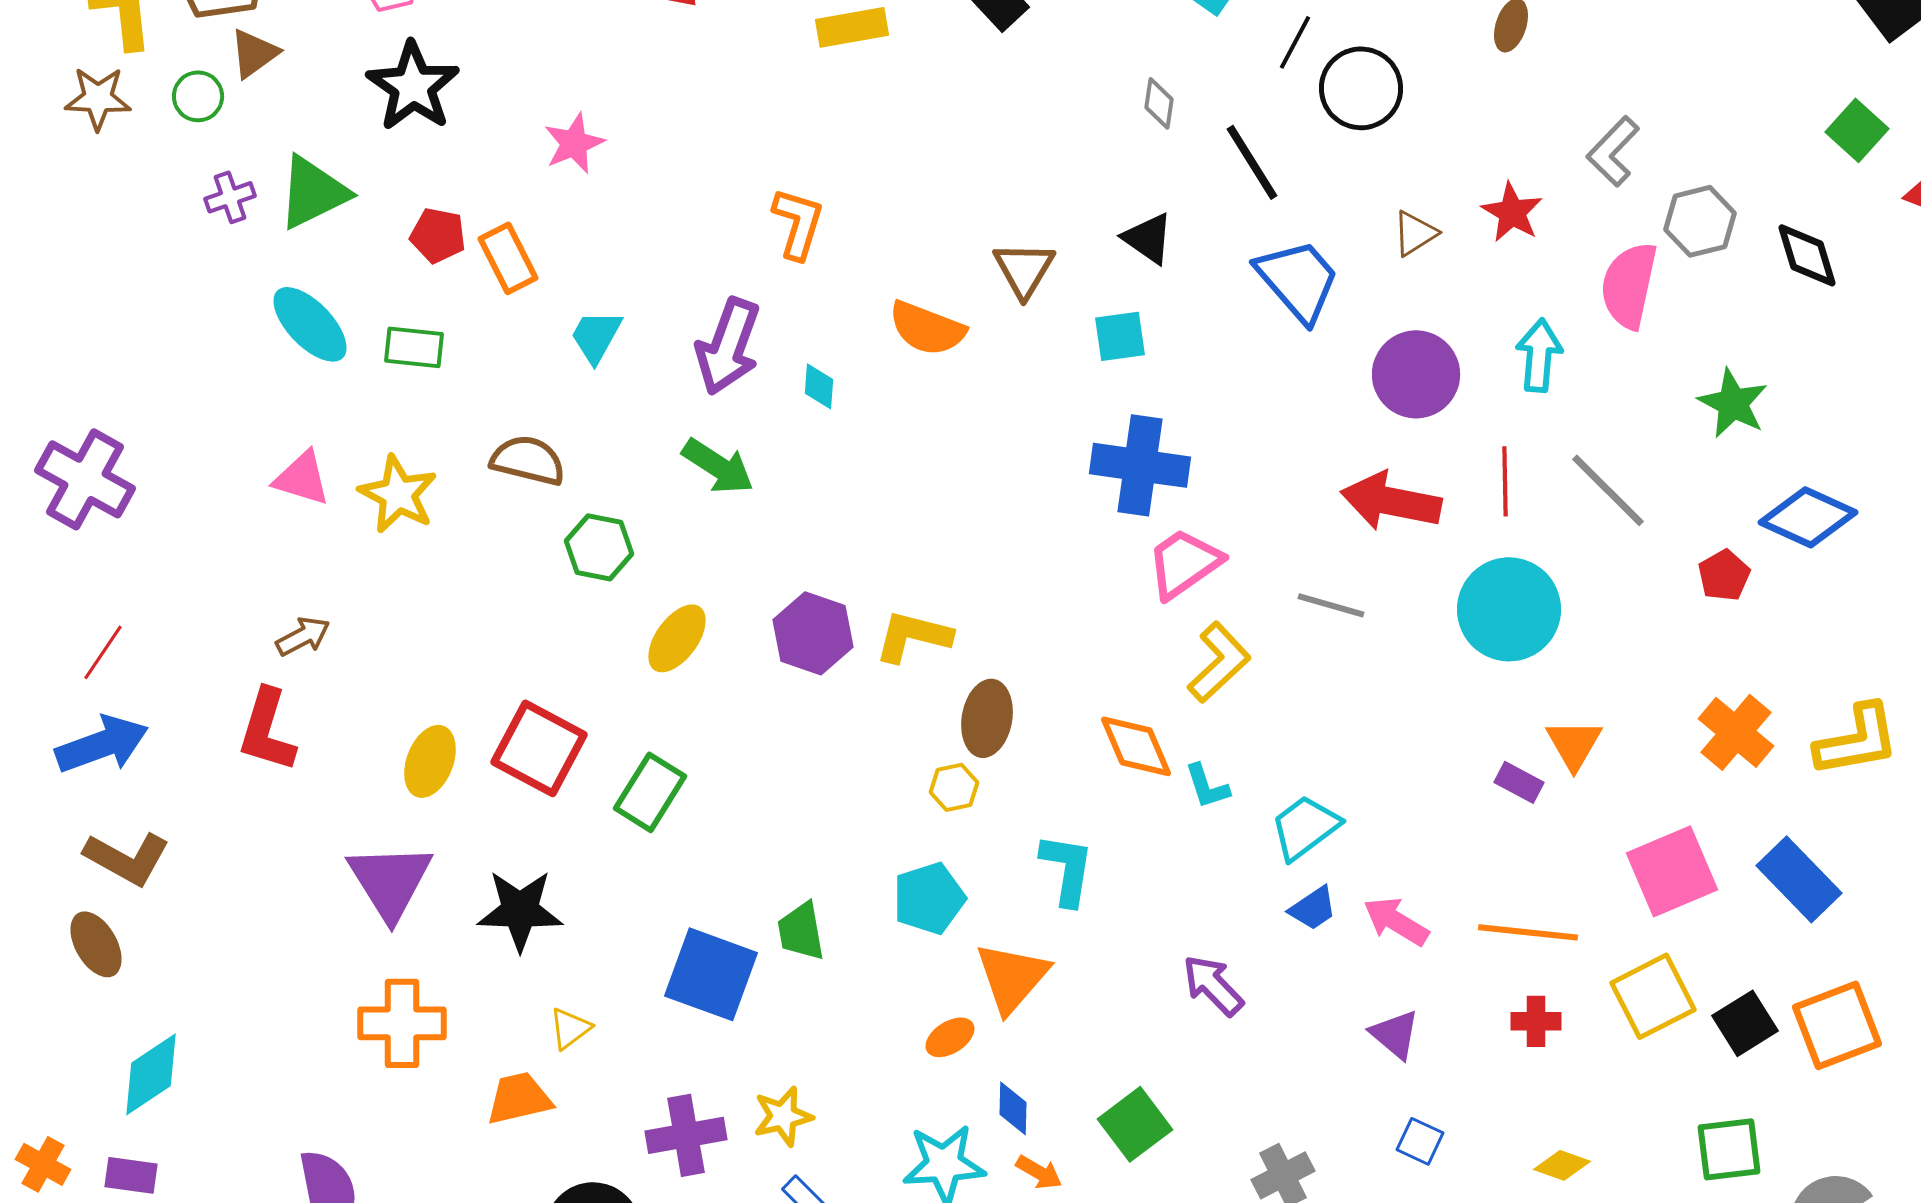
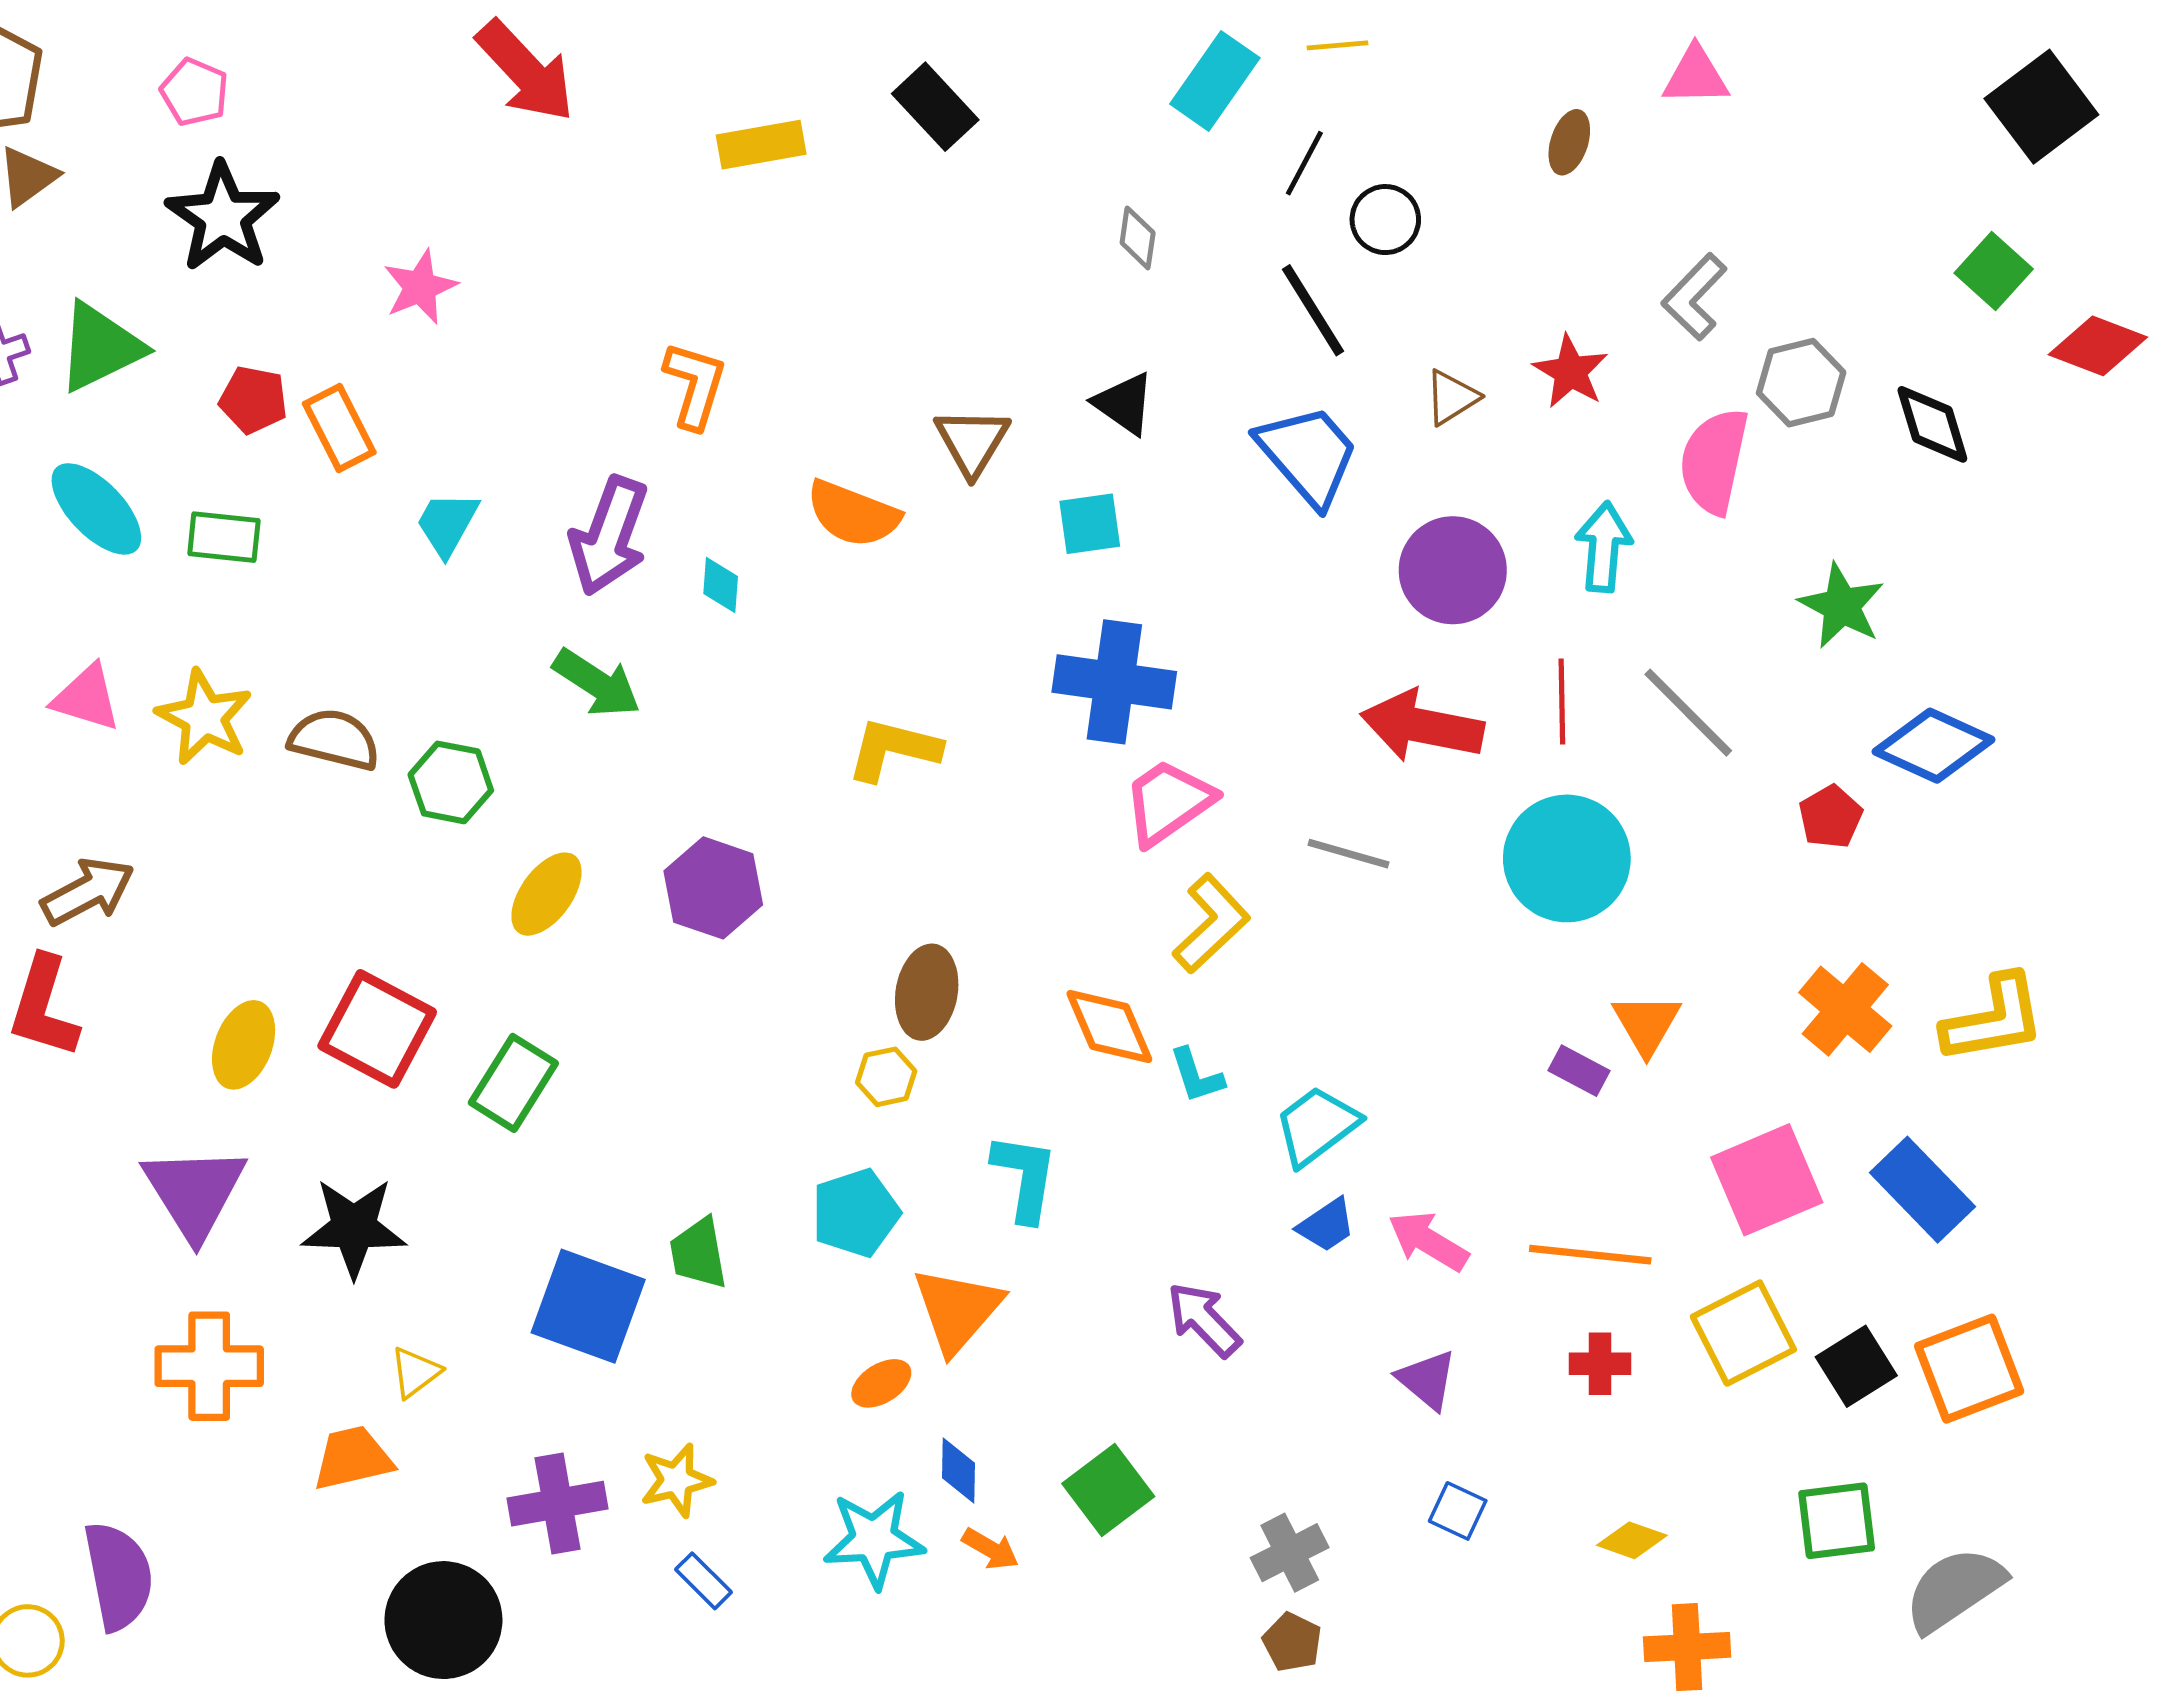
black circle: (1361, 88) -> (1385, 220), size x0.7
black line: (1252, 162) -> (1313, 310), moved
brown semicircle: (528, 460) -> (334, 740), moved
brown arrow: (303, 636) -> (88, 892), size x1.4
yellow L-shape: (913, 636) -> (894, 749), moved

